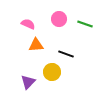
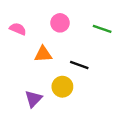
pink circle: (59, 19) -> (60, 23), moved
pink semicircle: (28, 24) -> (18, 29), moved

